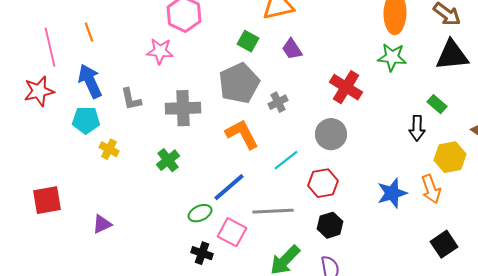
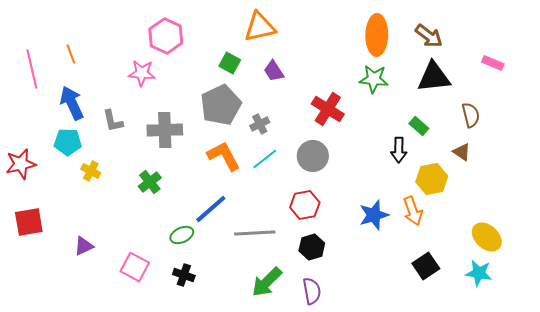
red star: (39, 91) -> (21, 164), moved
cyan line: (286, 160) -> (265, 159), moved
pink square: (232, 232) -> (135, 267), moved

